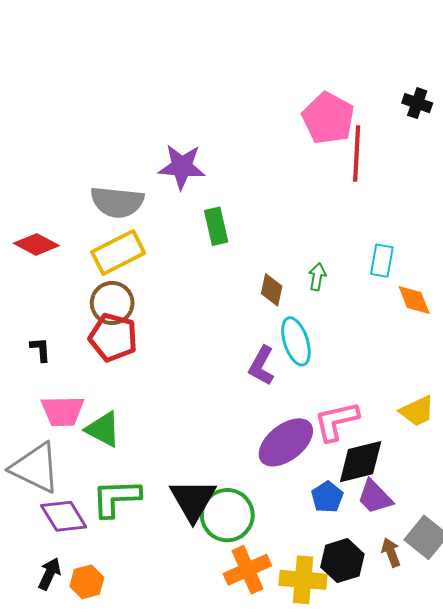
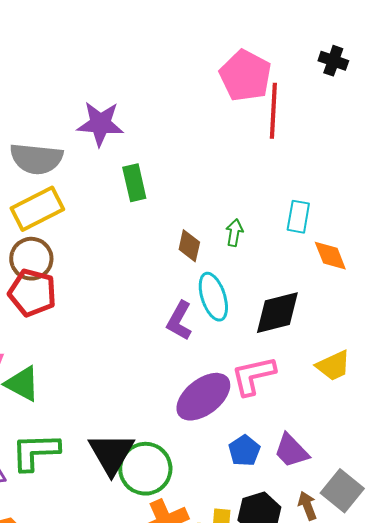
black diamond: (361, 462) -> (277, 313), moved

